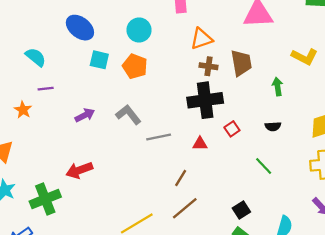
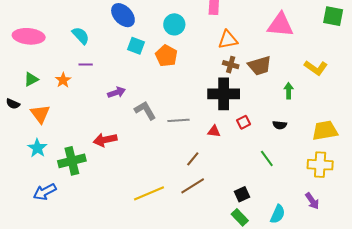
brown trapezoid: (241, 63) -> (260, 66), turned 75
gray L-shape: (128, 115) -> (145, 110), moved

